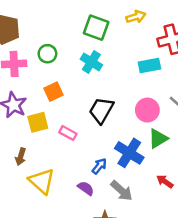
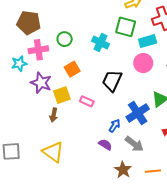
green square: (96, 28) -> (126, 27), moved
pink circle: (147, 110) -> (143, 63), moved
blue cross: (129, 153) -> (138, 113), turned 30
brown arrow: (21, 157) -> (54, 115), moved
yellow triangle: (42, 181) -> (53, 152), moved

